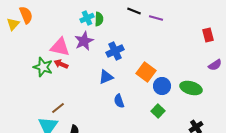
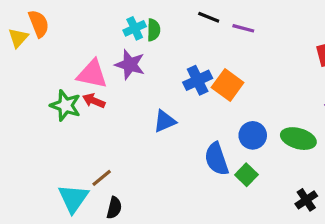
purple star: (84, 41) -> (130, 65), turned -30
blue cross: (115, 51) -> (198, 80), moved
orange square: (146, 72) -> (228, 85), moved
blue semicircle: (119, 101) -> (217, 159), moved, size x1.5
brown line: (58, 108) -> (102, 178), moved

